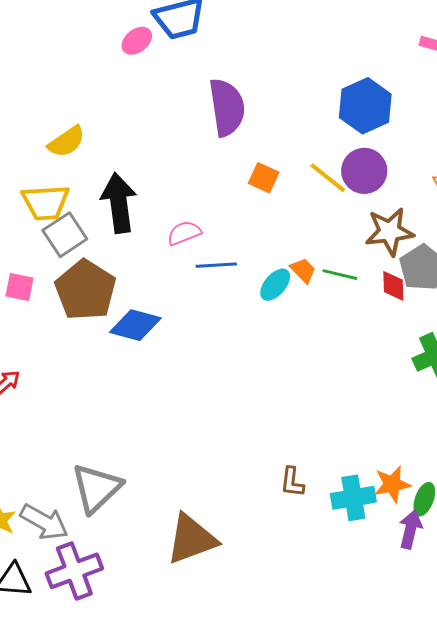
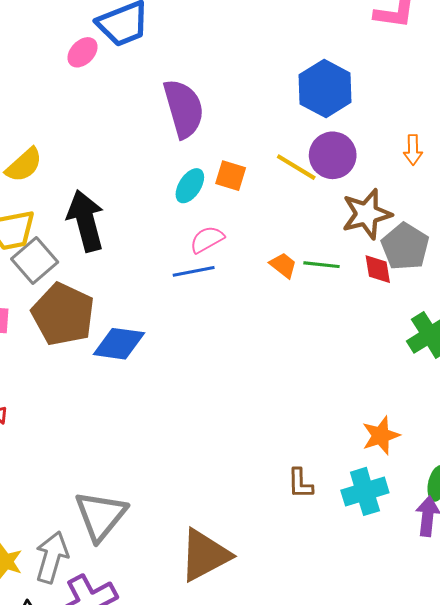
pink semicircle: (184, 233) -> (207, 239), moved
cyan ellipse: (275, 285) -> (190, 186), moved
orange star: (392, 484) -> (381, 436), moved
gray arrow: (44, 522) -> (52, 557), turned -96

